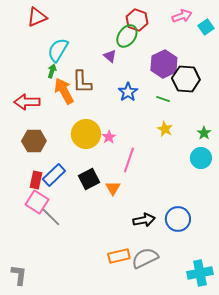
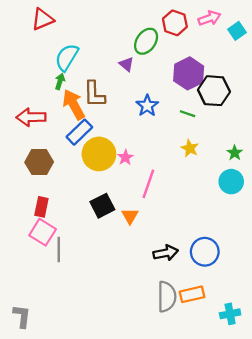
red hexagon: (137, 20) -> (175, 23), moved
blue rectangle: (54, 175) -> (79, 132), moved
gray line: (51, 217) -> (59, 249), turned 45
orange rectangle: (119, 256) -> (192, 294), moved
gray semicircle: (145, 258) -> (167, 297), turned 116
cyan cross: (200, 273) -> (230, 314), size x0.7

